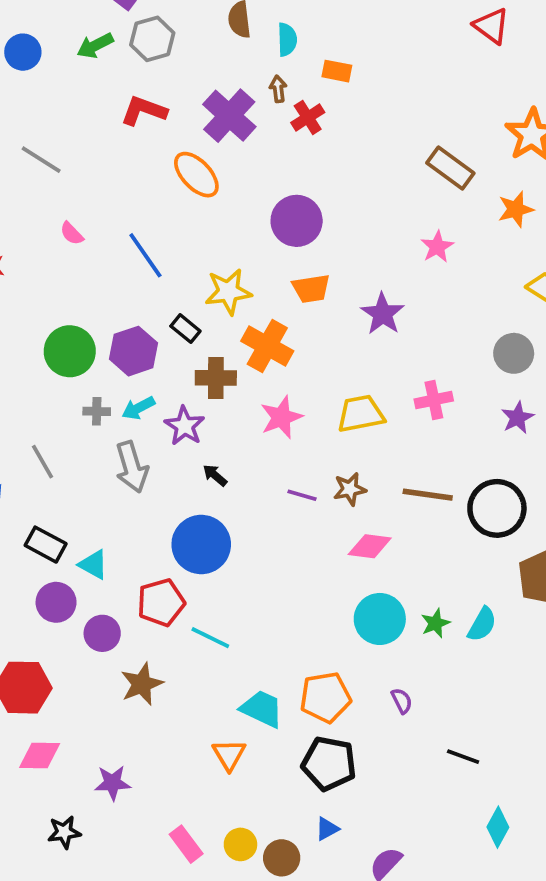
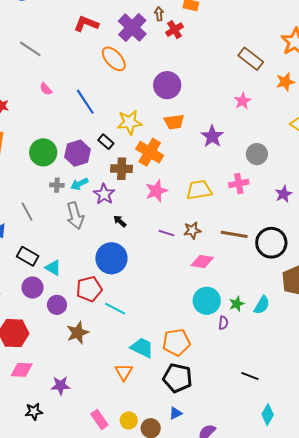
gray circle: (514, 353) -> (257, 154), moved
purple semicircle: (402, 701) -> (223, 323), moved, turned 32

